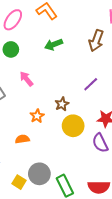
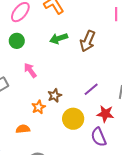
brown arrow: (96, 41) -> (88, 41), moved
purple line: (91, 84) -> (91, 89), moved
brown star: (62, 104) -> (55, 96), moved

